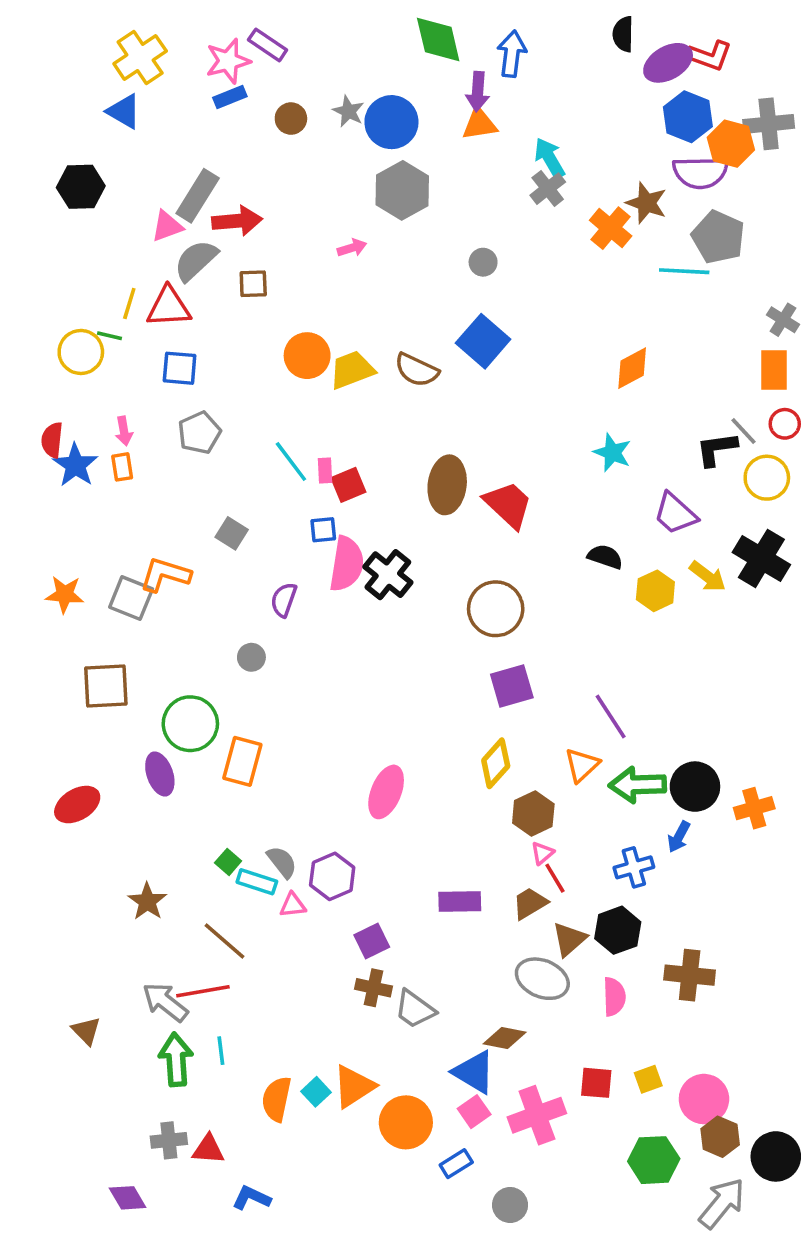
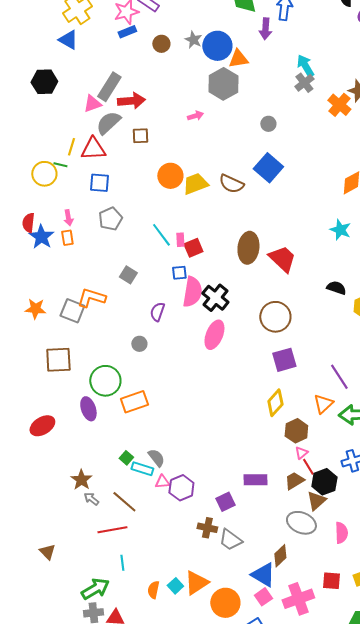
orange triangle: (479, 124) -> (238, 59), moved
orange rectangle: (242, 761) -> (134, 402), turned 56
pink ellipse: (386, 792) -> (214, 335), moved
purple hexagon: (332, 876) -> (181, 488), moved
black hexagon: (618, 930) -> (324, 482), moved
purple square: (372, 941) -> (225, 502), moved
gray arrow: (165, 1002) -> (91, 499), moved, size x0.6
brown diamond: (505, 1038) -> (280, 556), turned -55
green arrow: (176, 1060) -> (95, 589), moved, turned 64
orange semicircle: (277, 1099) -> (153, 590), size x0.7

